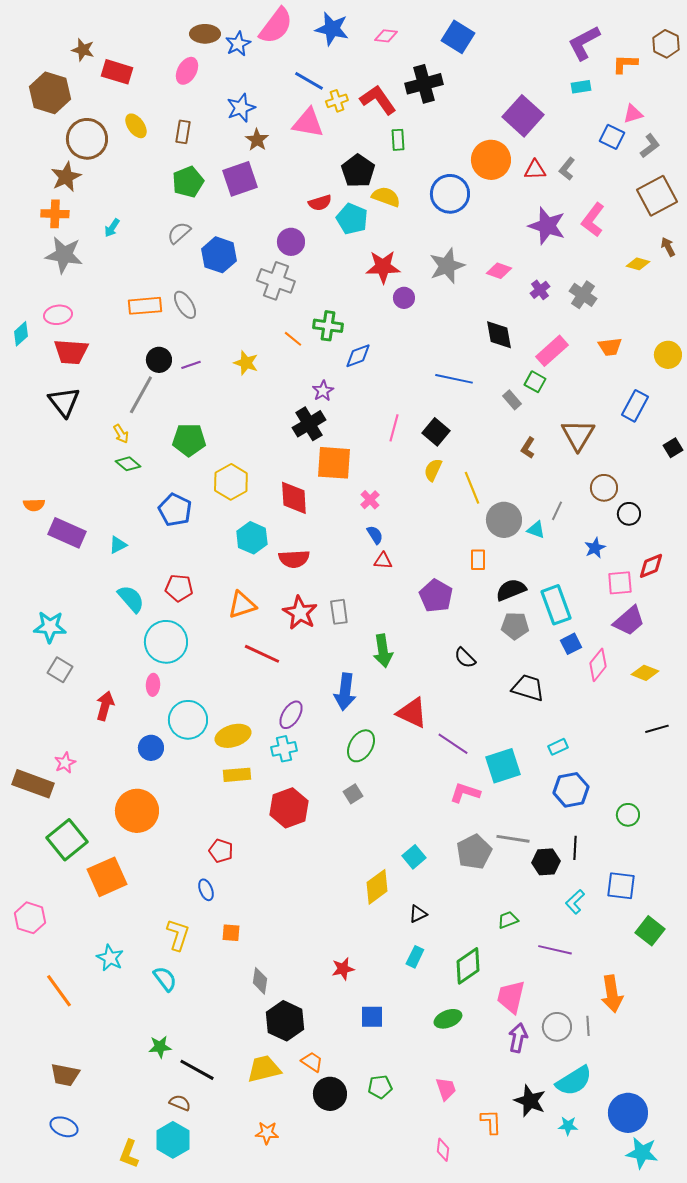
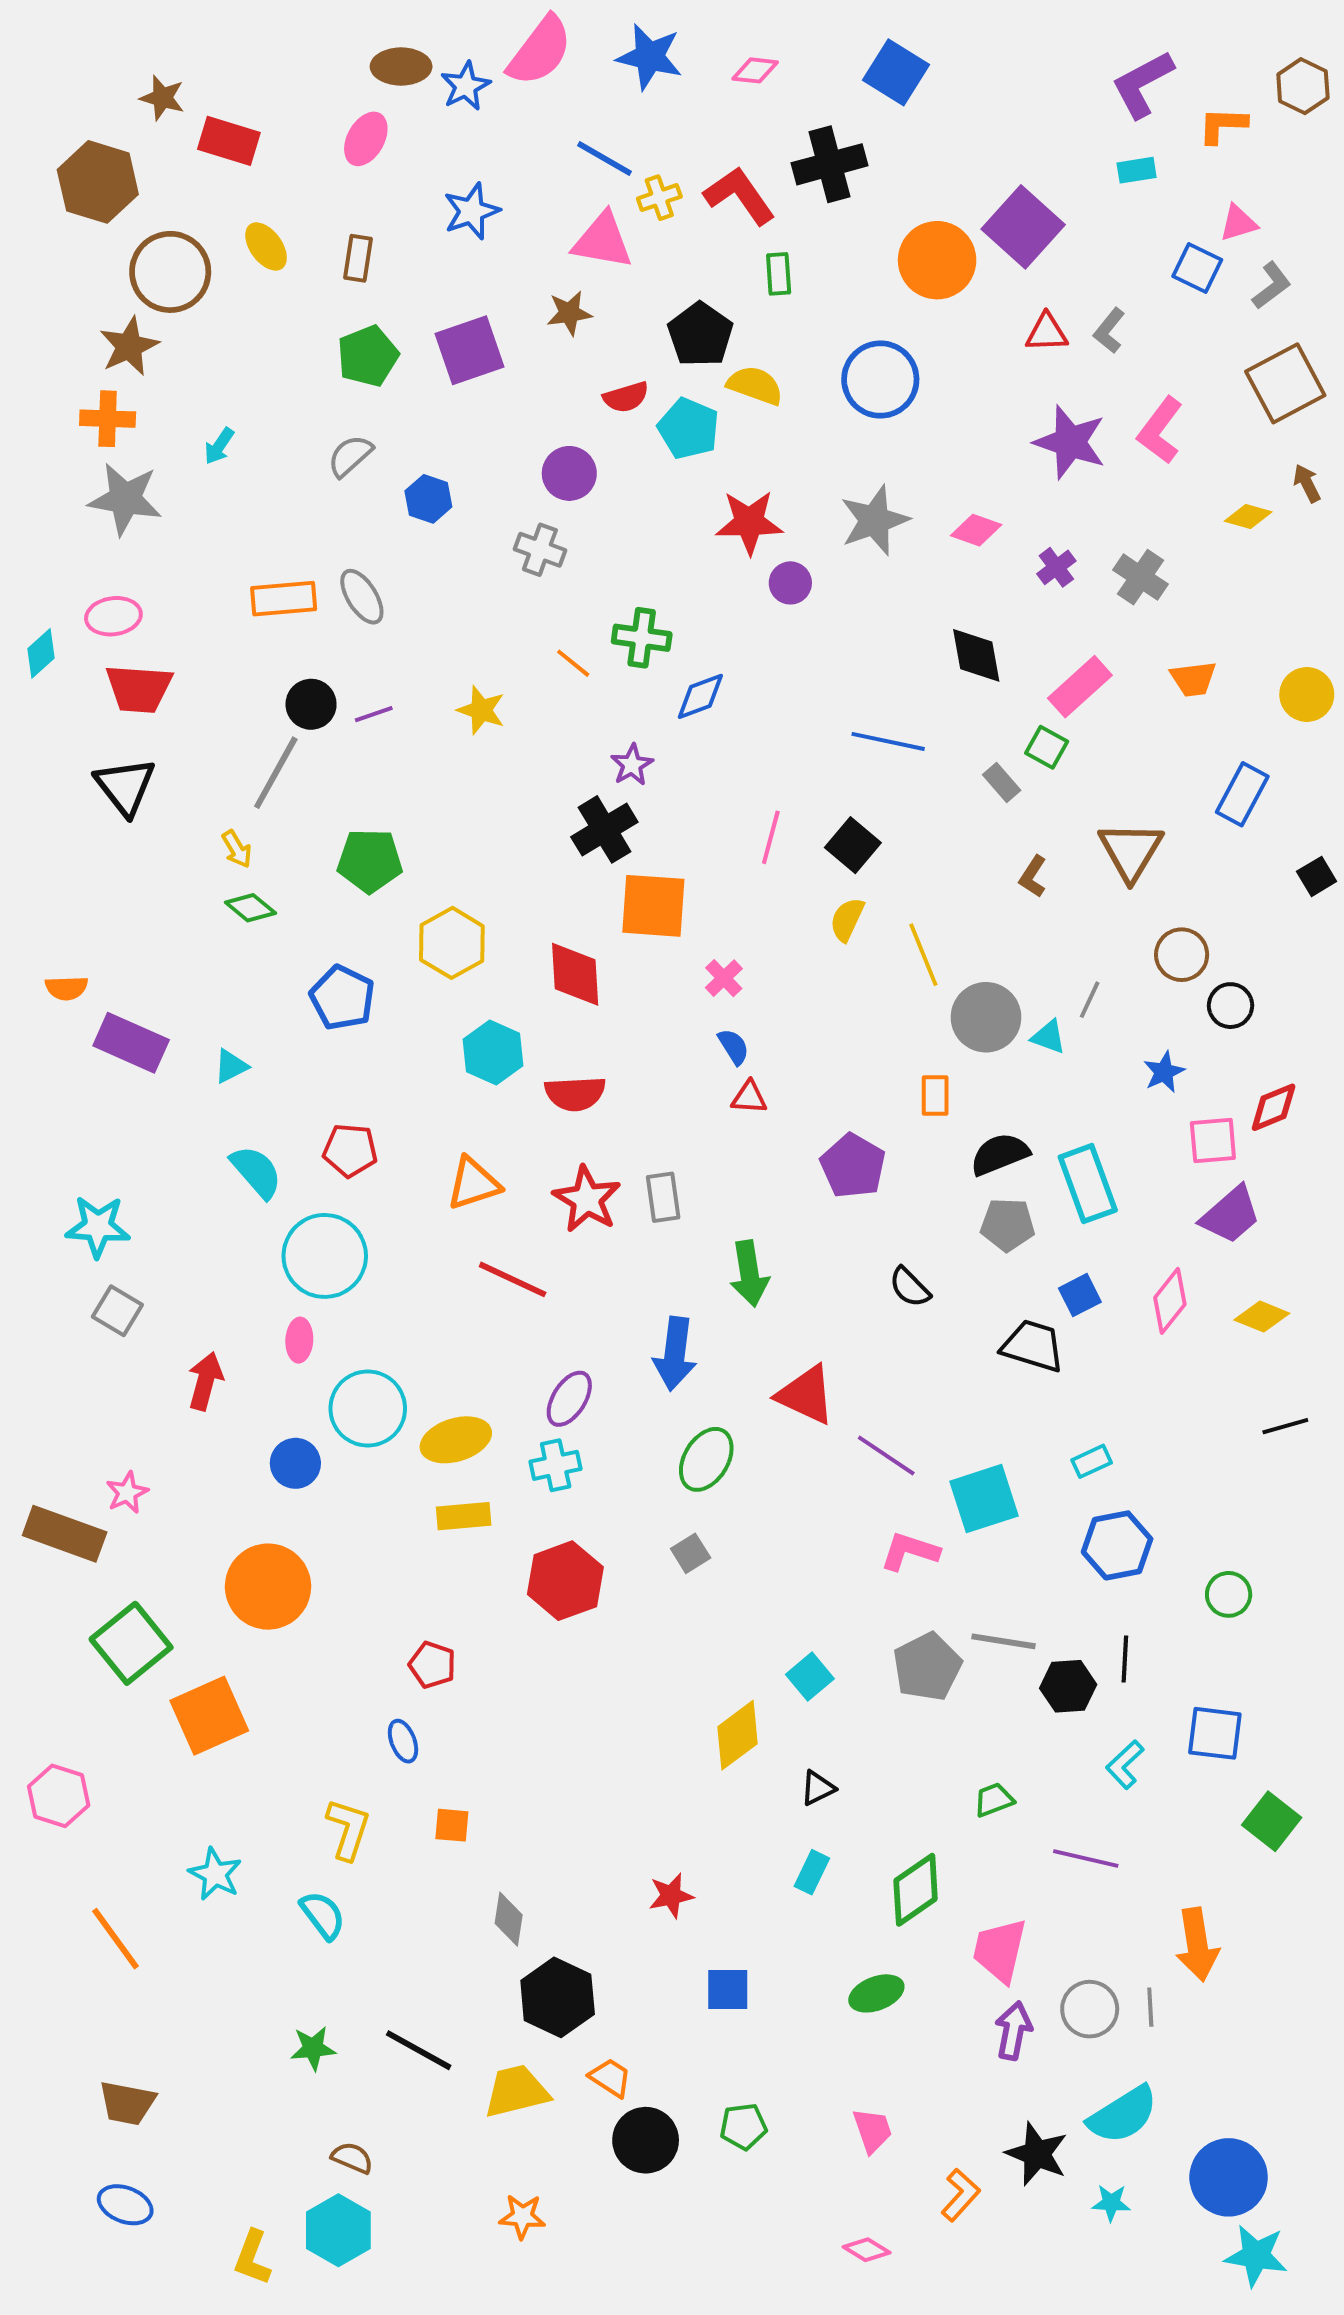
brown star: (257, 140) -> (569, 313), moved, turned 30
orange circle: (491, 160) -> (937, 260), moved
blue hexagon: (219, 255) -> (428, 499), size x0.7
gray cross: (276, 281) -> (540, 550), size x0.7
blue square: (571, 644) -> (1080, 1295), moved
black line: (197, 1070) -> (419, 2050), moved
orange L-shape: (491, 1122) -> (961, 2195), turned 44
pink diamond: (443, 1150) -> (867, 2250), turned -65

